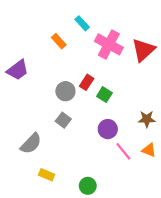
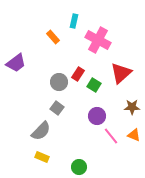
cyan rectangle: (82, 23) -> (74, 21), turned 56
red triangle: (143, 50) -> (121, 73), moved
gray semicircle: (31, 144) -> (41, 131), moved

